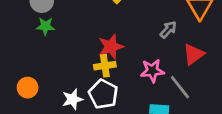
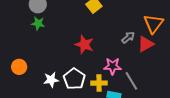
red star: (111, 47) -> (84, 45), turned 30
red triangle: (193, 54) -> (146, 44), moved
yellow cross: (105, 66) -> (99, 83), moved

